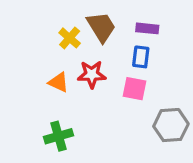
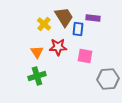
blue rectangle: (141, 57) -> (78, 29), moved
orange triangle: (58, 82) -> (37, 52), turned 32
green cross: (58, 136) -> (37, 76), moved

